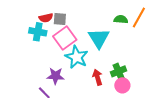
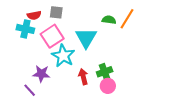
gray square: (60, 19) -> (56, 12), moved

